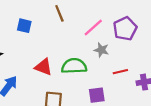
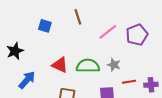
gray star: (101, 50) -> (114, 65), moved
red line: (120, 72) -> (129, 82), moved

